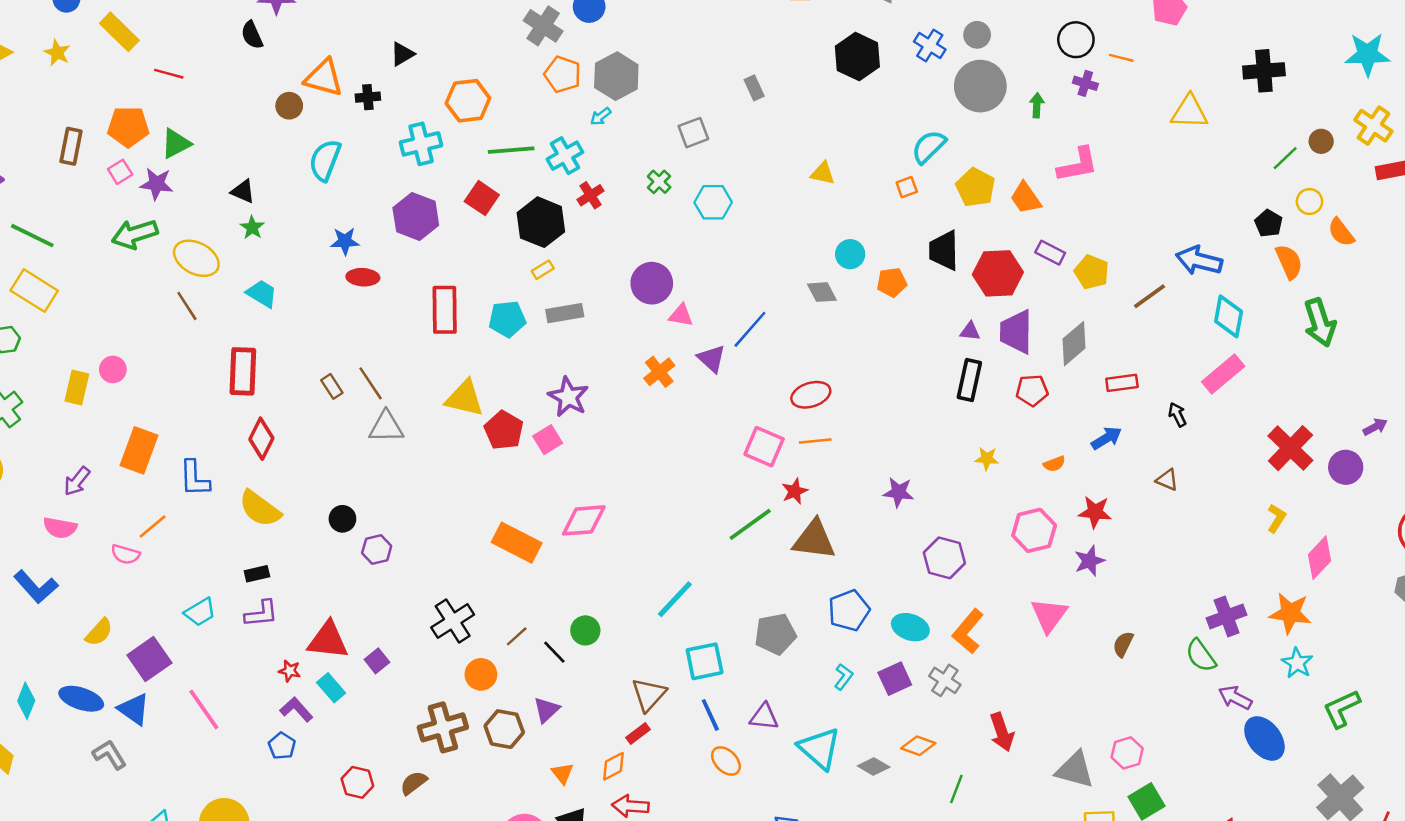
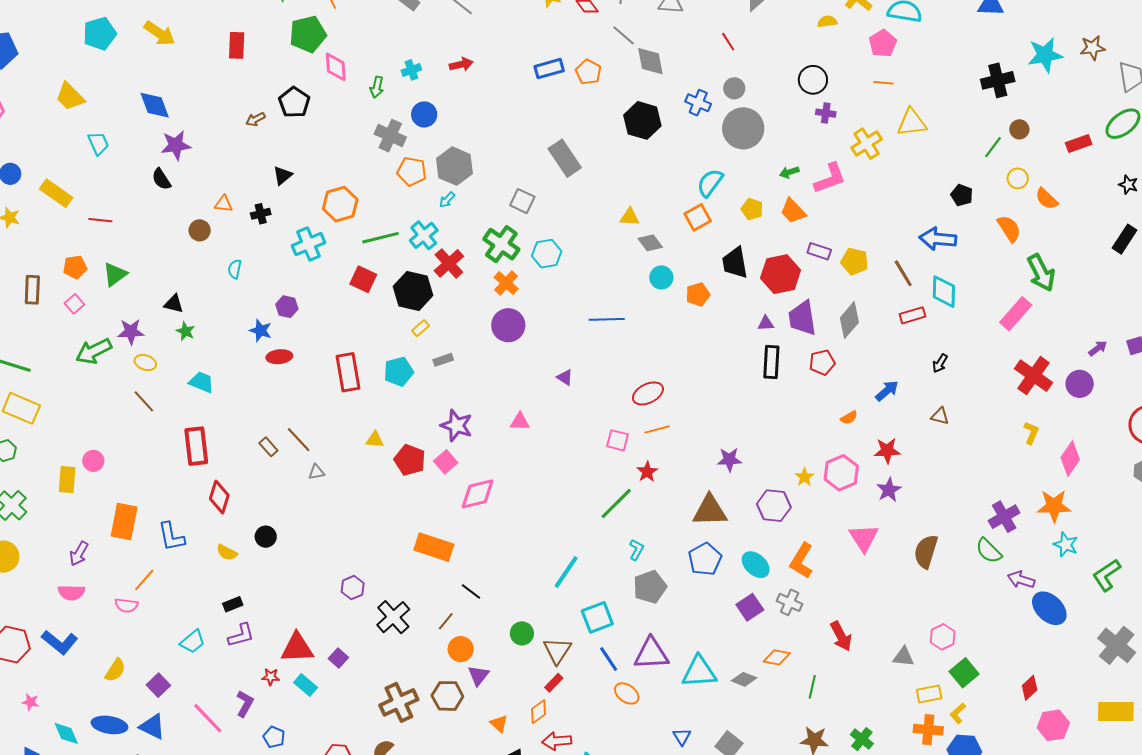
orange line: (1121, 58) -> (883, 83), moved
black cross: (1264, 71) -> (998, 80), moved
orange triangle: (324, 78) -> (223, 204), size x0.6
gray rectangle: (754, 88) -> (565, 158), size x1.8
green arrow: (1037, 105) -> (789, 172), moved, turned -102
yellow cross: (1373, 126) -> (867, 144), moved, turned 32
orange pentagon: (128, 127) -> (75, 267), size x0.7
gray square: (693, 133) -> (522, 201), turned -35
cyan semicircle: (325, 160) -> (235, 269), size x0.6
green cross: (659, 182) -> (501, 244), size x1.8
purple star: (157, 184) -> (131, 332), moved
orange square: (907, 187) -> (698, 217), size x1.5
yellow pentagon: (975, 187) -> (752, 209), size x0.7
red cross: (591, 195) -> (449, 263), size x1.4
purple hexagon: (416, 216) -> (287, 307), moved, size x0.6
black pentagon: (1269, 223) -> (962, 195), moved
blue star: (345, 241) -> (261, 330), turned 30
yellow ellipse: (196, 258) -> (145, 363), size x0.6
gray diamond: (822, 292) -> (650, 243), moved
brown line: (1150, 296) -> (903, 273), turned -76
gray rectangle: (565, 313) -> (443, 360), size x0.7
pink triangle: (681, 315) -> (520, 422), moved
cyan diamond: (1229, 316) -> (944, 292), moved
blue line: (750, 329) -> (607, 319), moved, turned 56
purple triangle: (712, 359) -> (565, 377), size x0.7
orange cross: (659, 372) -> (506, 283), moved
pink rectangle: (1223, 374) -> (1016, 314), moved
red rectangle: (1122, 383) -> (912, 315), moved
yellow triangle: (465, 398) -> (375, 440), size x0.6
black arrow: (1177, 415) -> (940, 363), turned -114
gray triangle: (386, 427) -> (316, 472), size x0.6
pink square: (764, 447) -> (617, 440), size x0.7
yellow star: (987, 459) -> (804, 477), moved, turned -30
yellow semicircle: (260, 509) -> (227, 552), size x0.6
black circle: (342, 519) -> (266, 537), moved
pink diamond: (584, 520) -> (478, 494), moved
brown triangle: (814, 540) -> (710, 511), moved
purple hexagon: (377, 550) -> (353, 588), moved
cyan ellipse: (910, 627) -> (756, 565), turned 32
green circle: (585, 630) -> (522, 633), moved
brown semicircle: (1123, 644) -> (926, 551), size x1.6
black line: (554, 652) -> (471, 591), moved
purple square: (149, 659) -> (158, 685), size x0.7
orange circle: (481, 674) -> (461, 649), moved
cyan L-shape: (844, 677) -> (636, 550), moved
cyan diamond: (26, 701) -> (66, 733), turned -36
purple L-shape: (296, 709) -> (245, 704), moved, turned 80
purple triangle: (764, 717) -> (651, 654), size x1.5
cyan triangle: (820, 748) -> (699, 672), turned -36
gray triangle: (1075, 770) -> (903, 657), size x0.7

